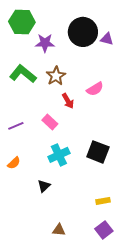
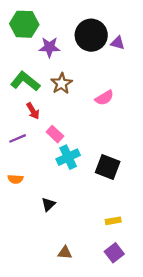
red arrow: (68, 101) -> (33, 111), moved
cyan cross: (59, 155) -> (68, 157), moved
orange semicircle: (14, 163) -> (15, 179), turned 48

